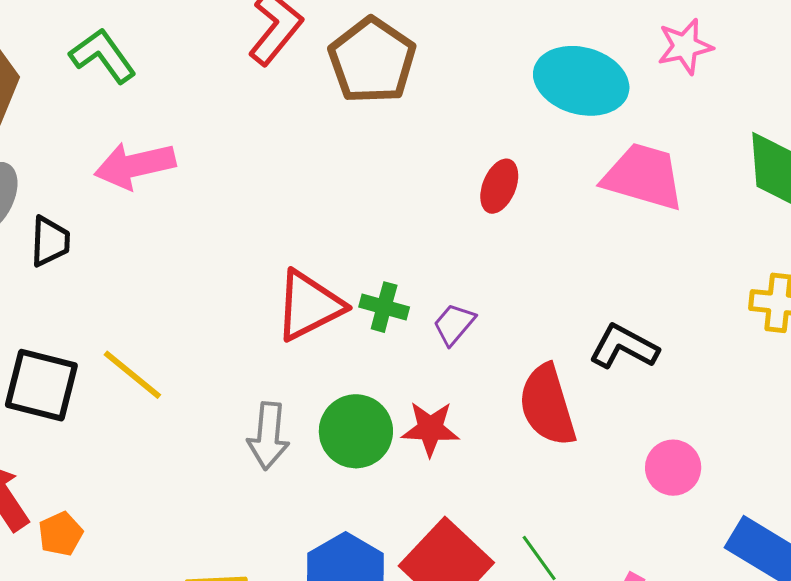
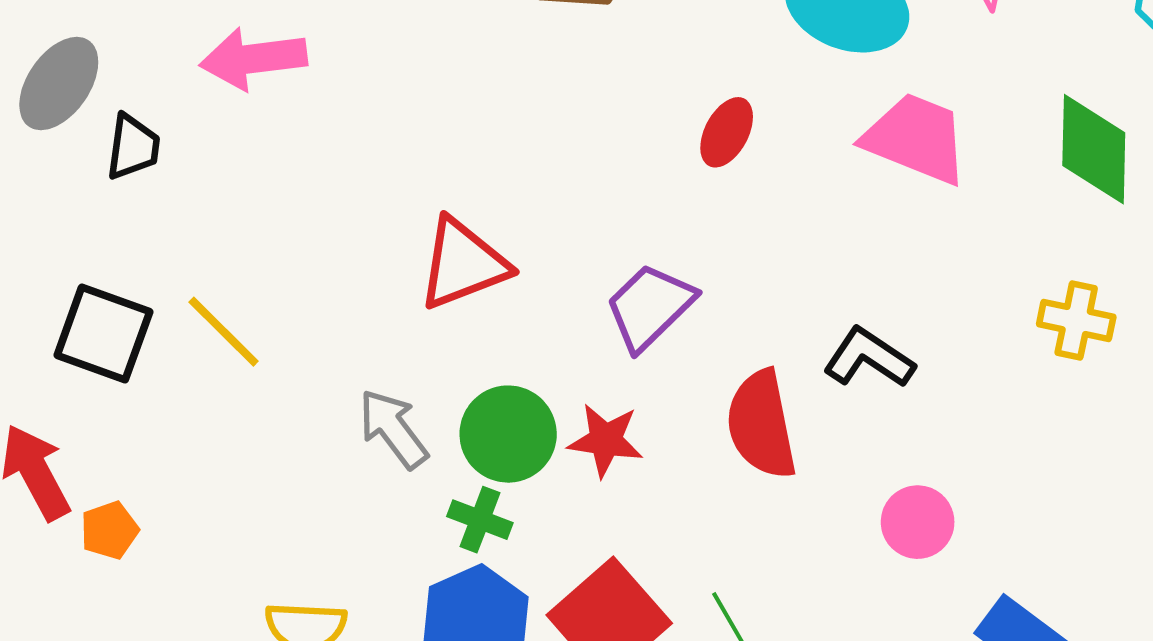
green cross: (384, 307) -> (480, 520), moved
purple trapezoid: (454, 324) -> (650, 307), size x1.6
gray arrow: (268, 436) -> (393, 429), turned 132

